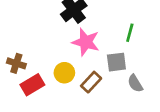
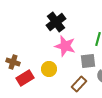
brown rectangle: (91, 82) -> (79, 84), moved

